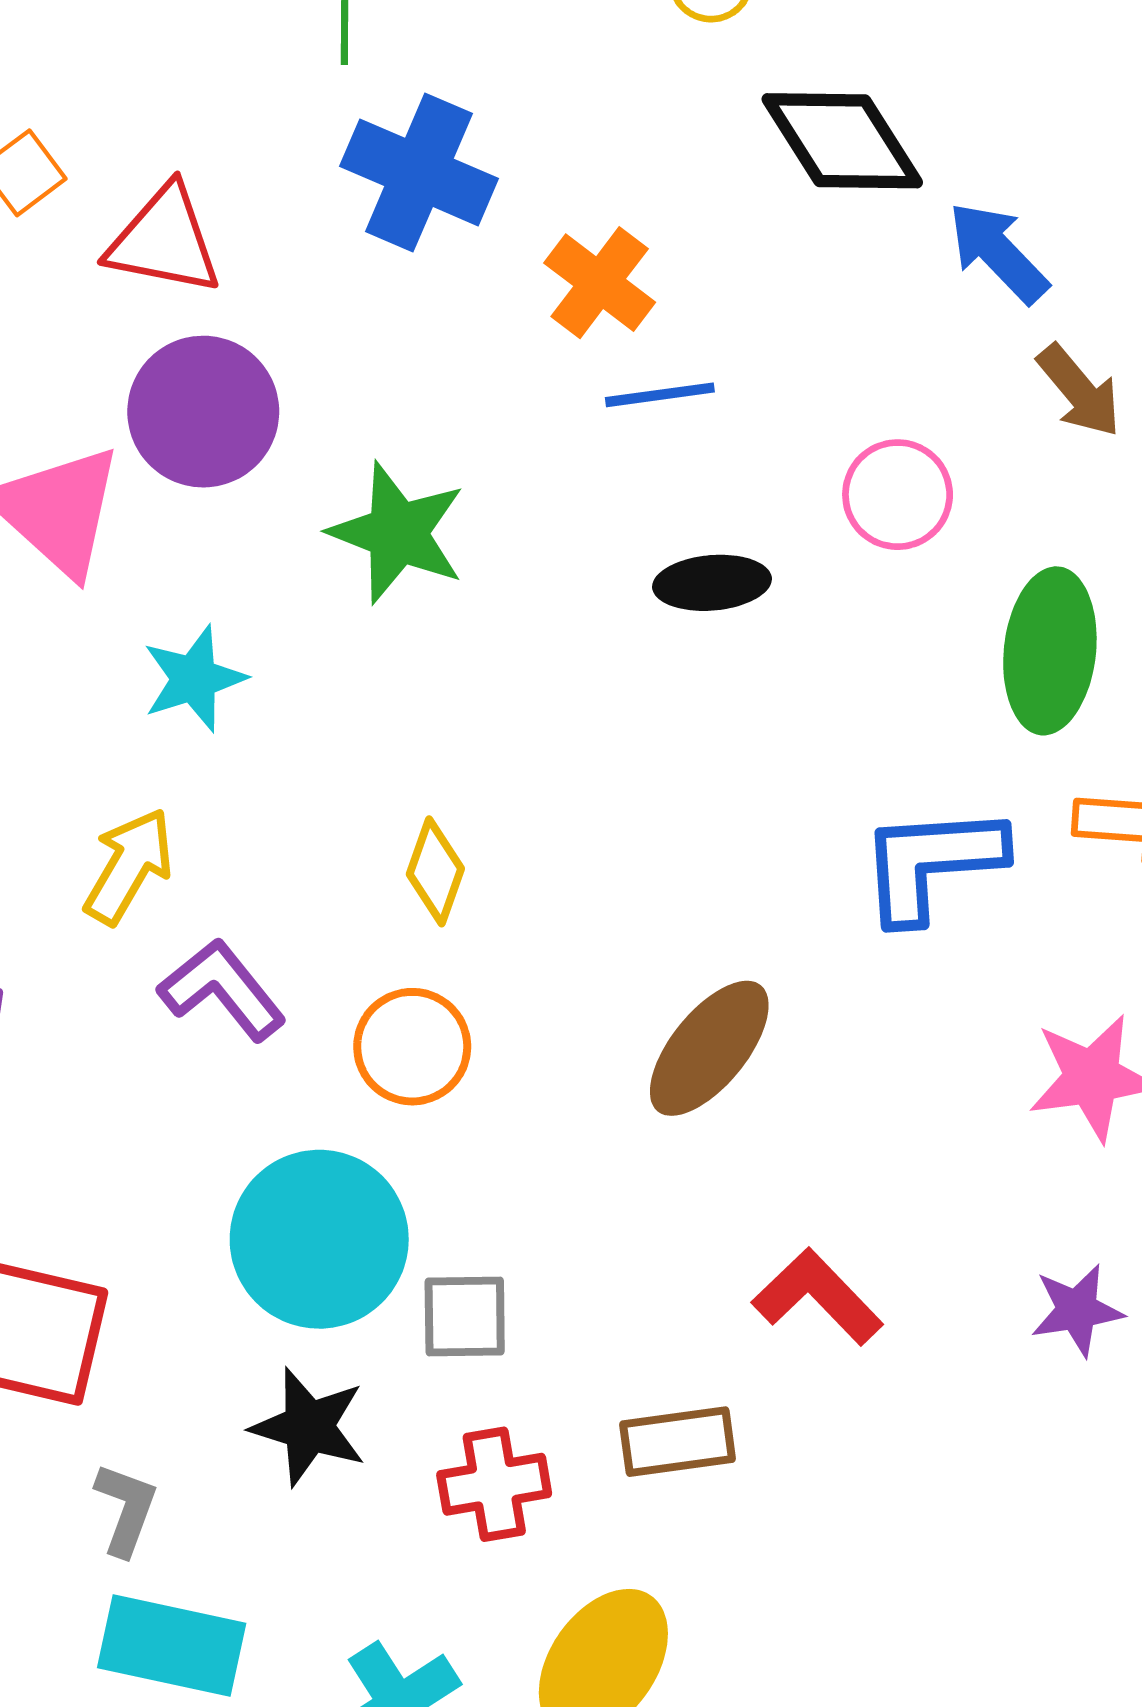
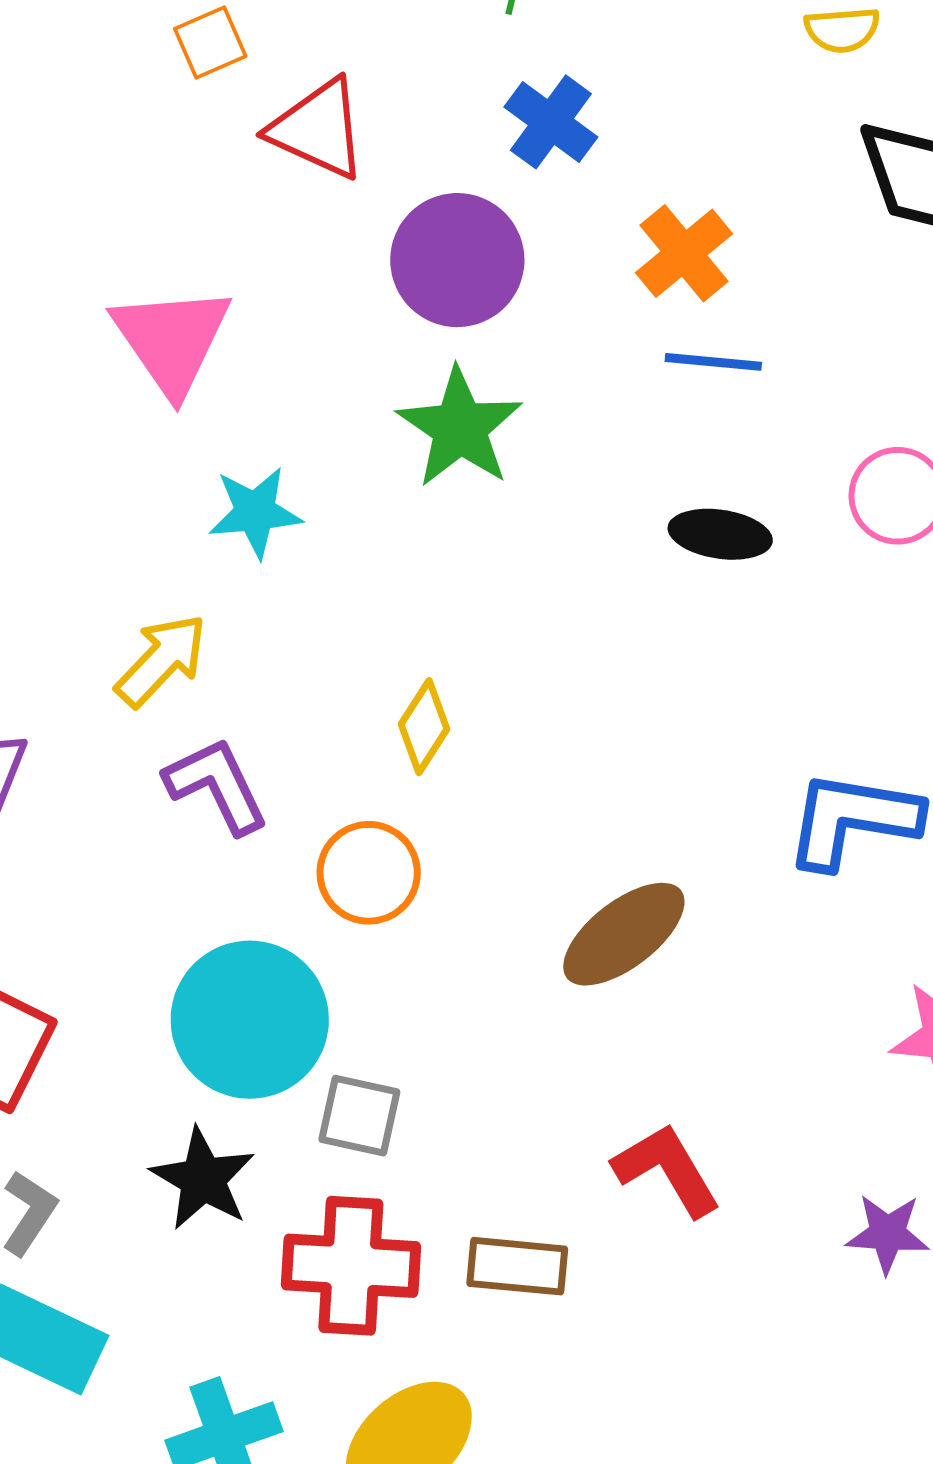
blue cross: (419, 172) -> (551, 122), size x0.7
purple circle: (203, 412) -> (457, 260), moved
red cross: (494, 1484) -> (351, 1266), size x1.4

